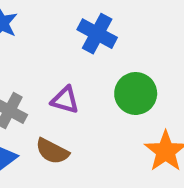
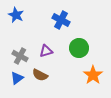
purple triangle: (65, 100) -> (46, 51), turned -32

